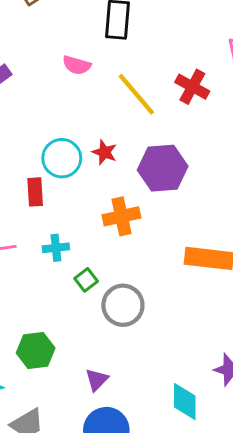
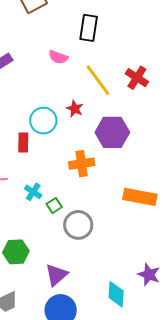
red star: (105, 152) -> (75, 109), moved
cyan cross: (56, 248) -> (33, 192), moved, turned 36
purple triangle: (97, 380) -> (56, 275), size x1.4

